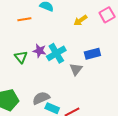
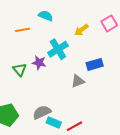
cyan cross: (56, 53) -> (58, 49), moved
gray triangle: (76, 69) -> (78, 81), turned 32

